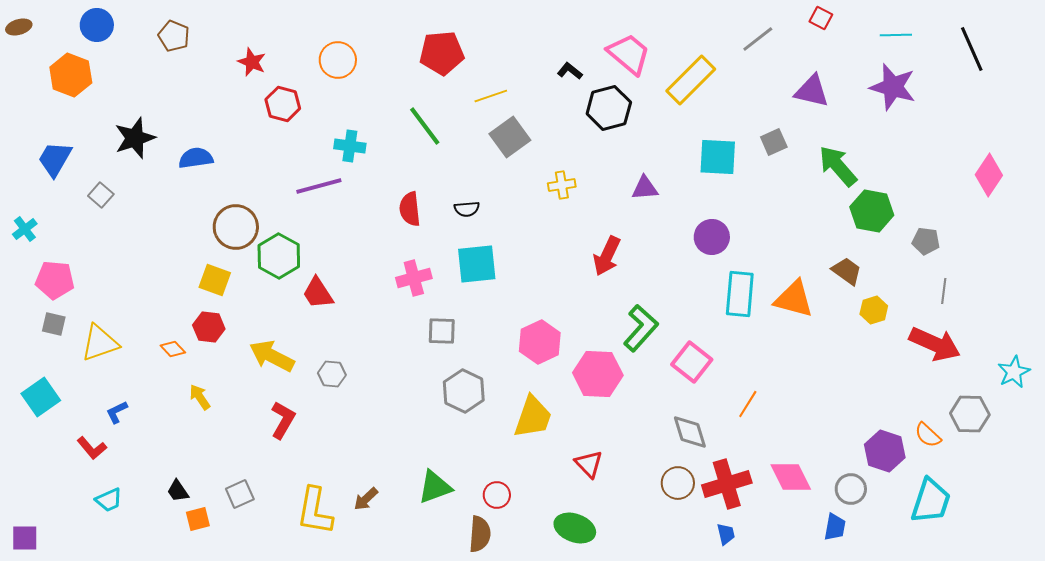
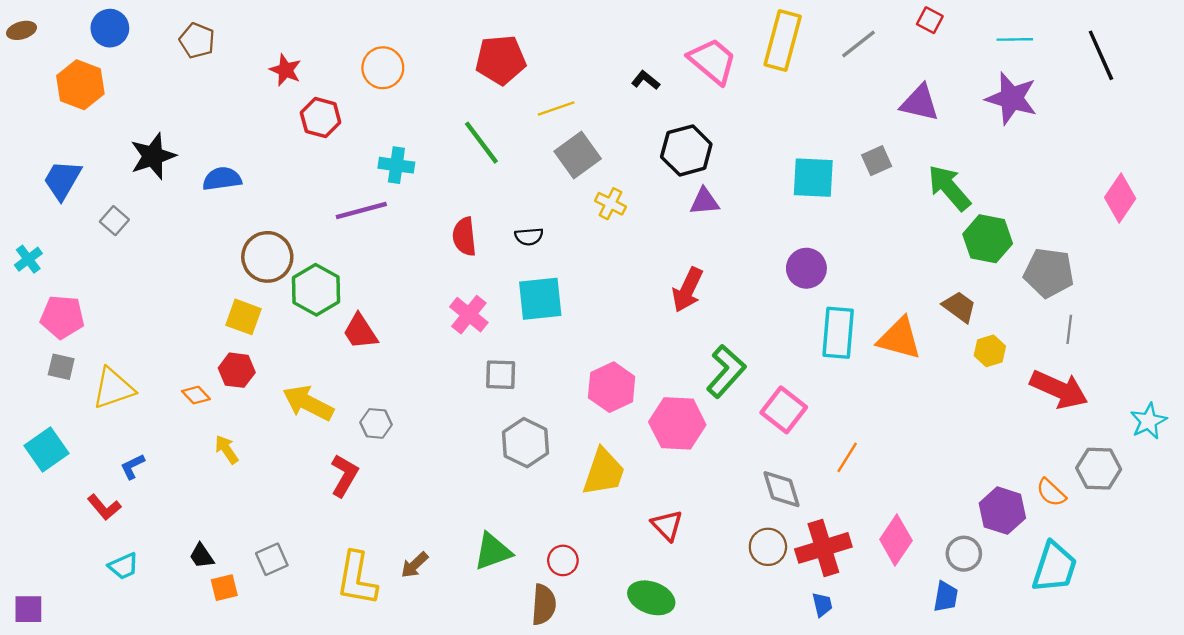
yellow rectangle: (691, 80) -> (783, 41), moved, turned -30
black hexagon: (609, 108) -> (686, 150), moved
yellow cross: (562, 185) -> (610, 204), moved, turned 36
purple triangle: (645, 188) -> (704, 201), moved
gray pentagon: (926, 241) -> (1049, 273), size x1.6
pink cross: (414, 278) -> (469, 315), turned -36
red L-shape: (283, 420) -> (344, 475), moved
pink diamond: (791, 477) -> (896, 540), turned 60

